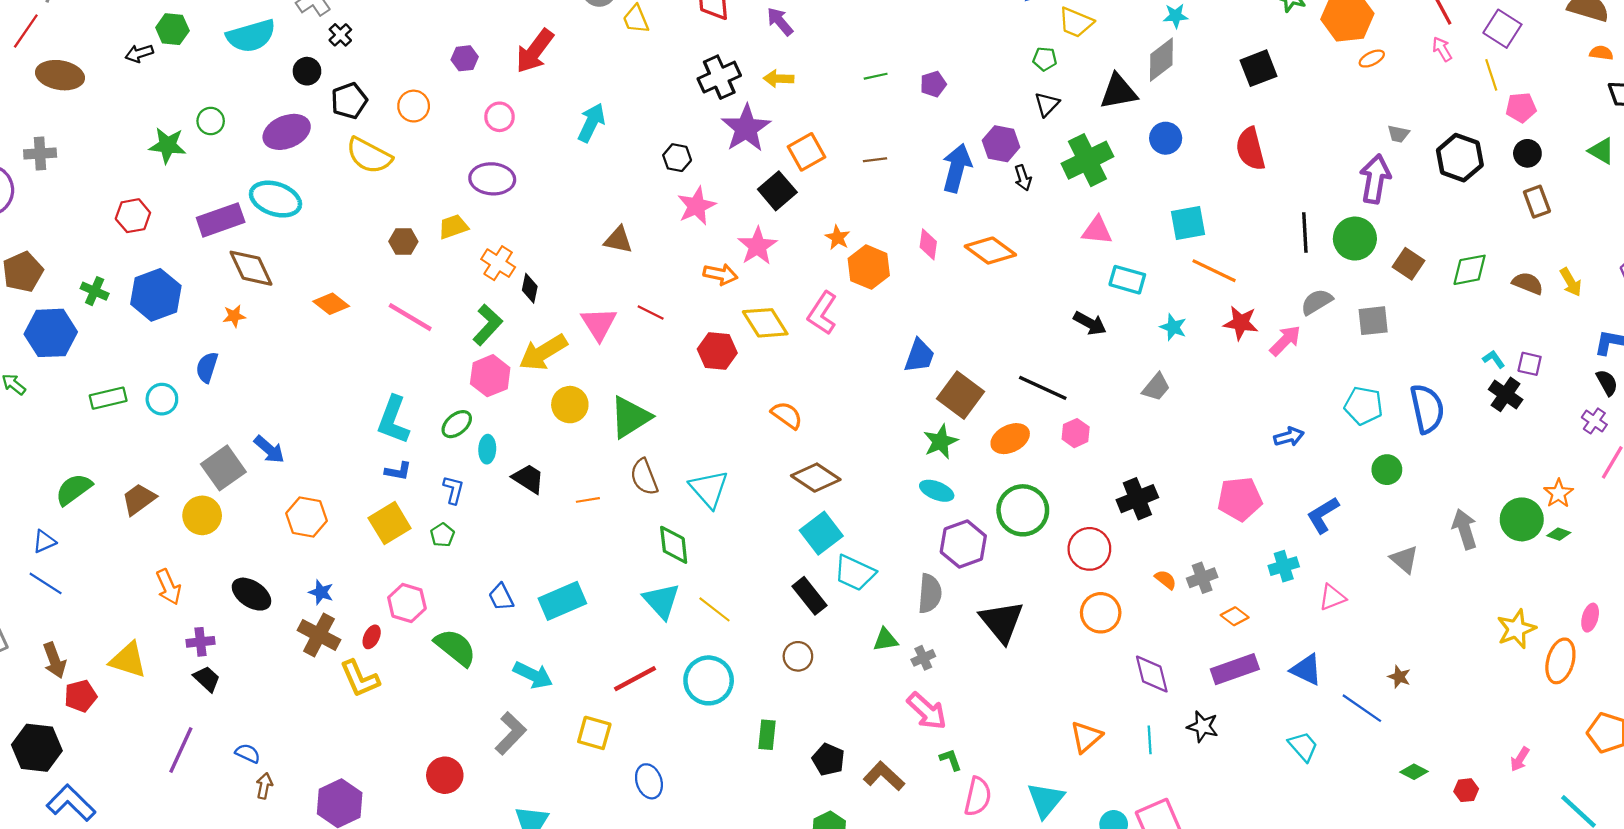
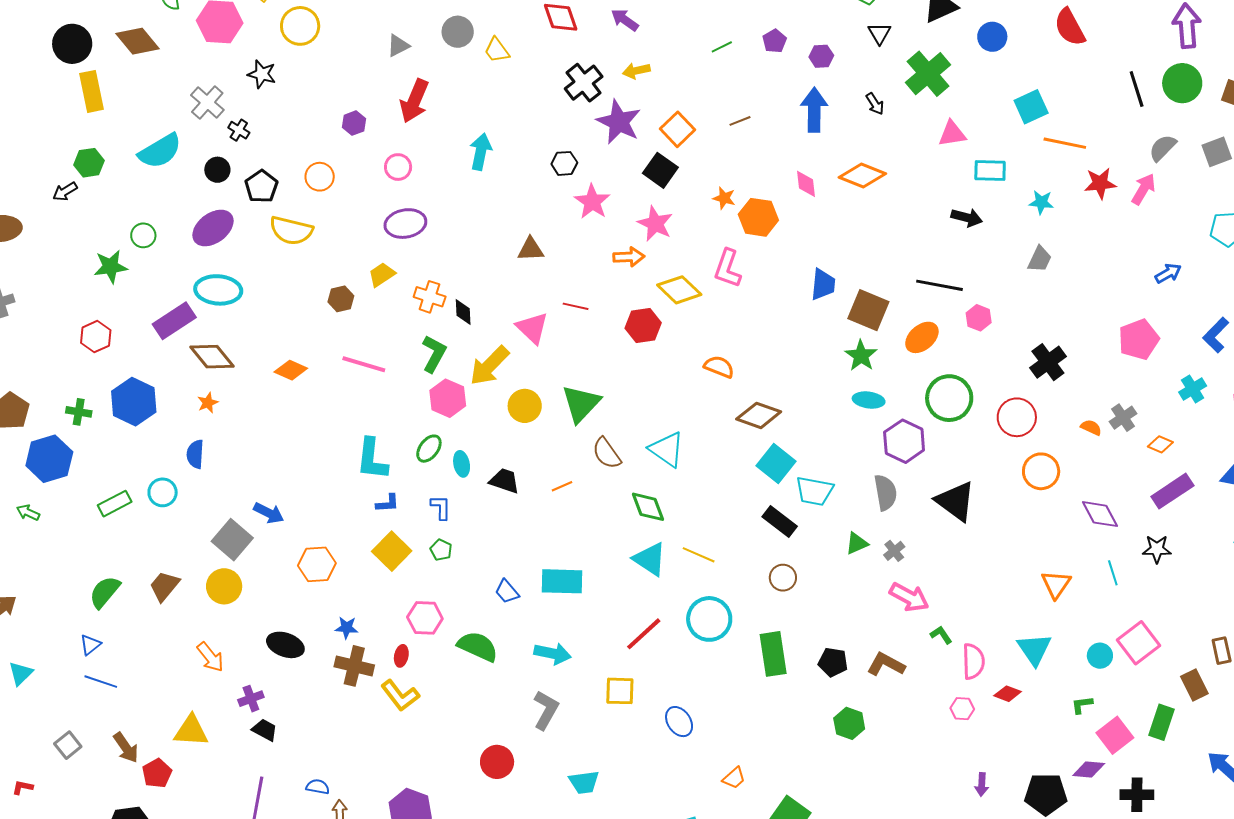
purple hexagon: (1001, 144) -> (821, 56), moved, size x0.7
cyan rectangle: (562, 601) -> (562, 581), turned 39
green rectangle: (767, 735) -> (773, 654), size x1.6

